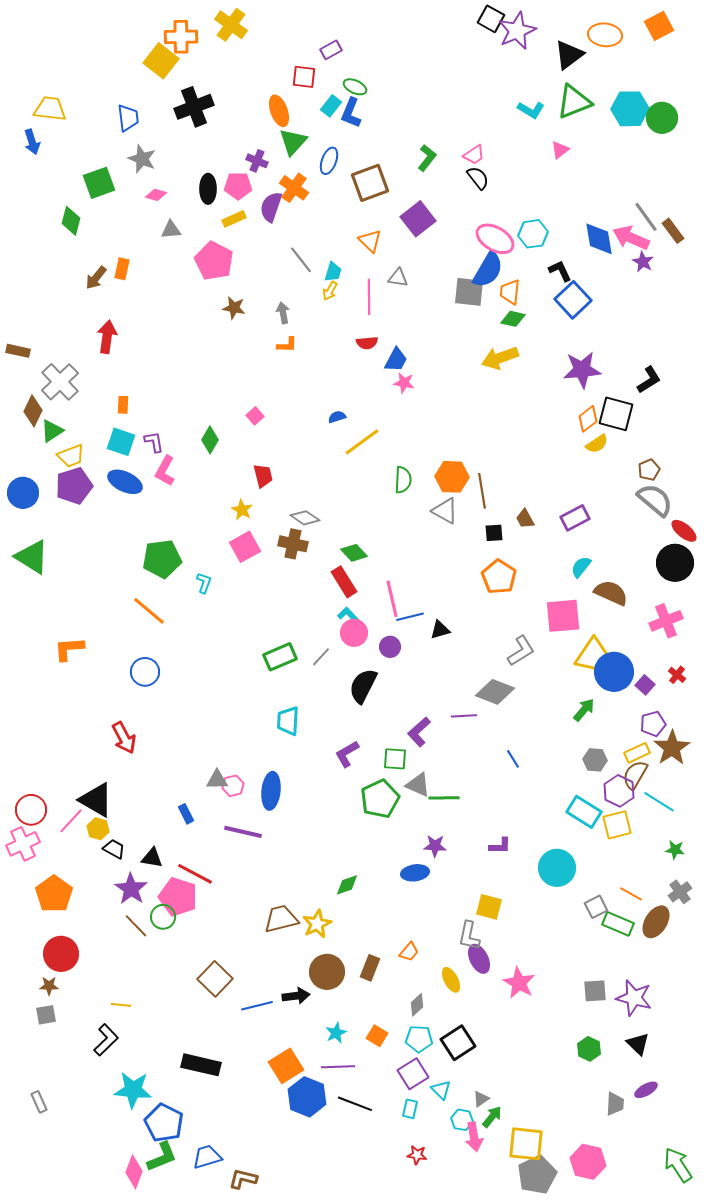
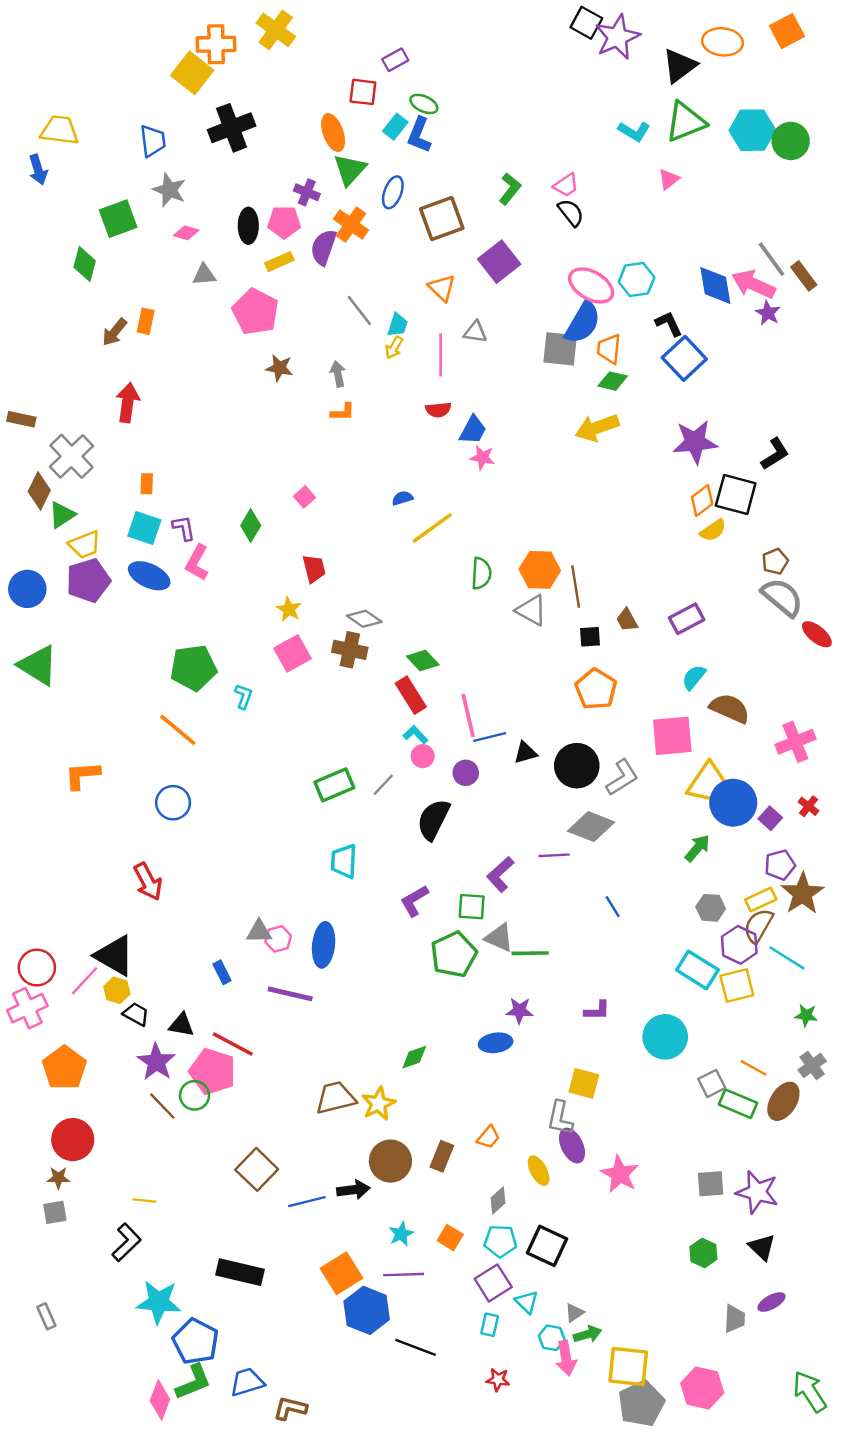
black circle: (675, 563) -> (577, 766), moved
pink circle: (354, 633) -> (423, 756), size x0.7
black square: (458, 1043) -> (547, 1246), turned -32
black line: (355, 1104) -> (416, 1347), moved
green arrow: (492, 1117) -> (588, 1334), turned 35

